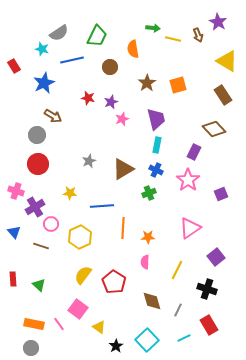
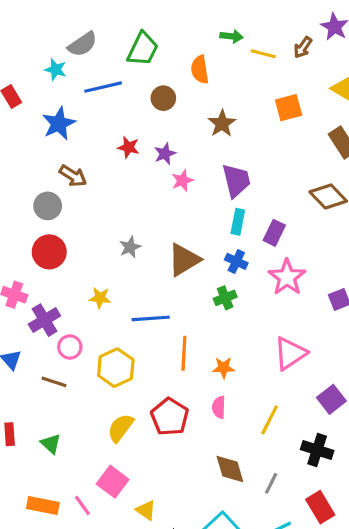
brown arrow: (198, 35) -> (303, 47), turned 56
orange square: (178, 85) -> (289, 108), moved
purple rectangle: (194, 152) -> (274, 233), moved
red pentagon: (114, 282) -> (170, 417), moved

